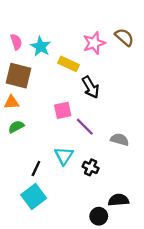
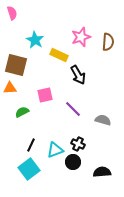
brown semicircle: (124, 37) -> (108, 42), moved, turned 54
pink semicircle: (16, 42) -> (12, 13), moved
pink square: (63, 110) -> (45, 95), moved
green semicircle: (16, 127) -> (22, 112), moved
cyan triangle: (64, 156) -> (55, 150), moved, turned 36
black circle: (99, 216) -> (73, 162), moved

